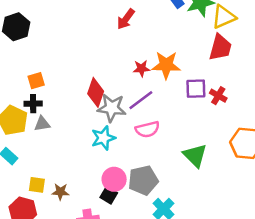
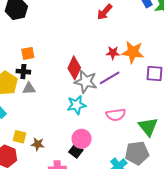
pink semicircle: (147, 129) -> (116, 115), moved
gray pentagon: (143, 180) -> (137, 153), moved

